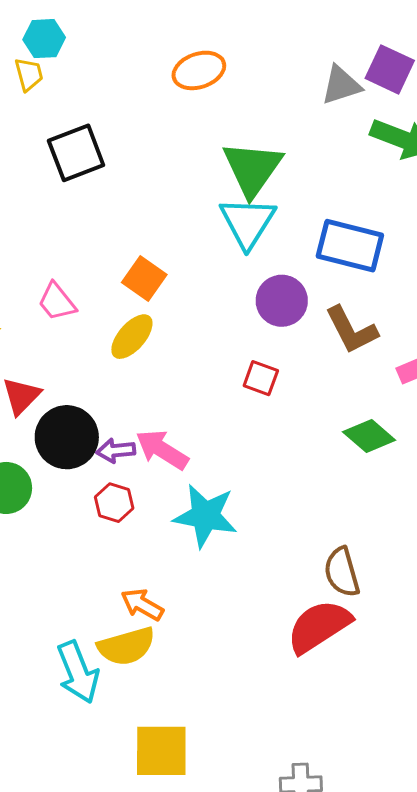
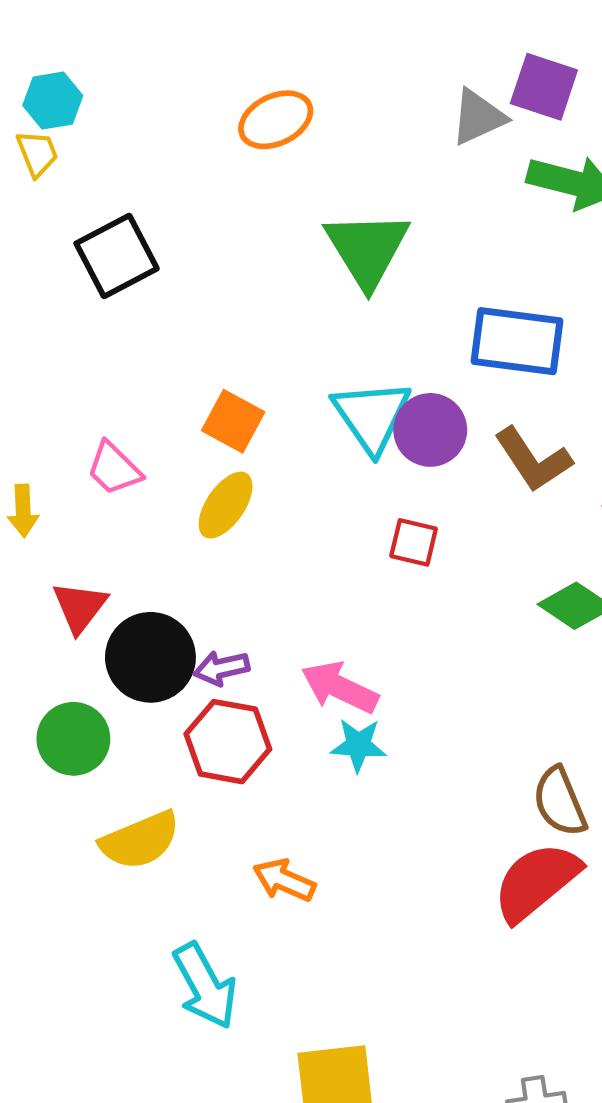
cyan triangle: (248, 222) -> (372, 416), moved
pink arrow: (162, 450) -> (340, 687), moved
red hexagon: (114, 503) -> (228, 742), size x1.5
cyan star: (205, 516) -> (358, 745), size x0.6
yellow semicircle: (126, 646) -> (140, 840), moved

